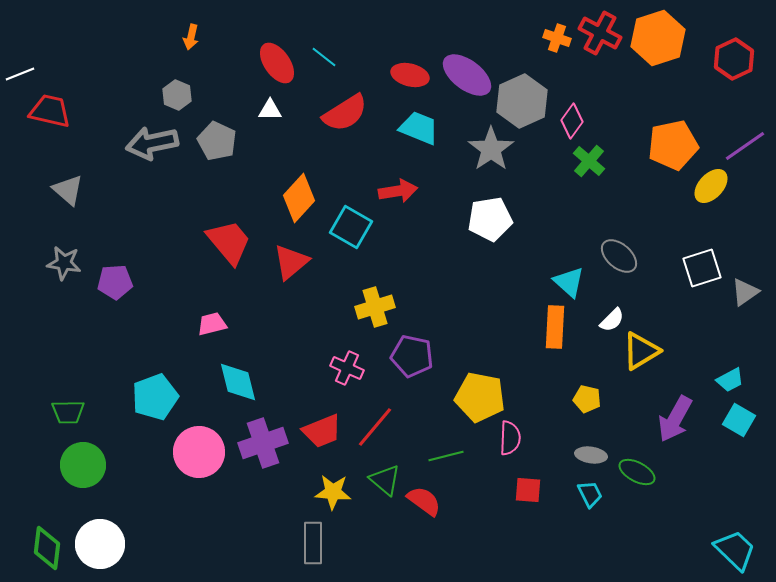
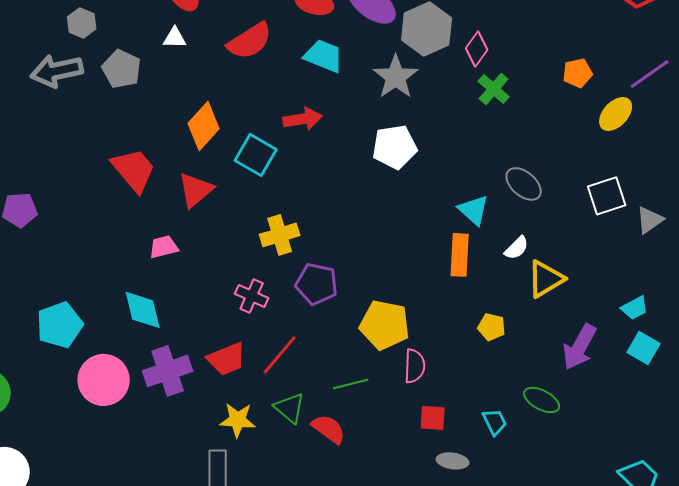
orange pentagon: (673, 145) -> (578, 73), size x0.6
pink trapezoid: (212, 324) -> (164, 247), moved
gray ellipse: (591, 455) -> (453, 461), moved

